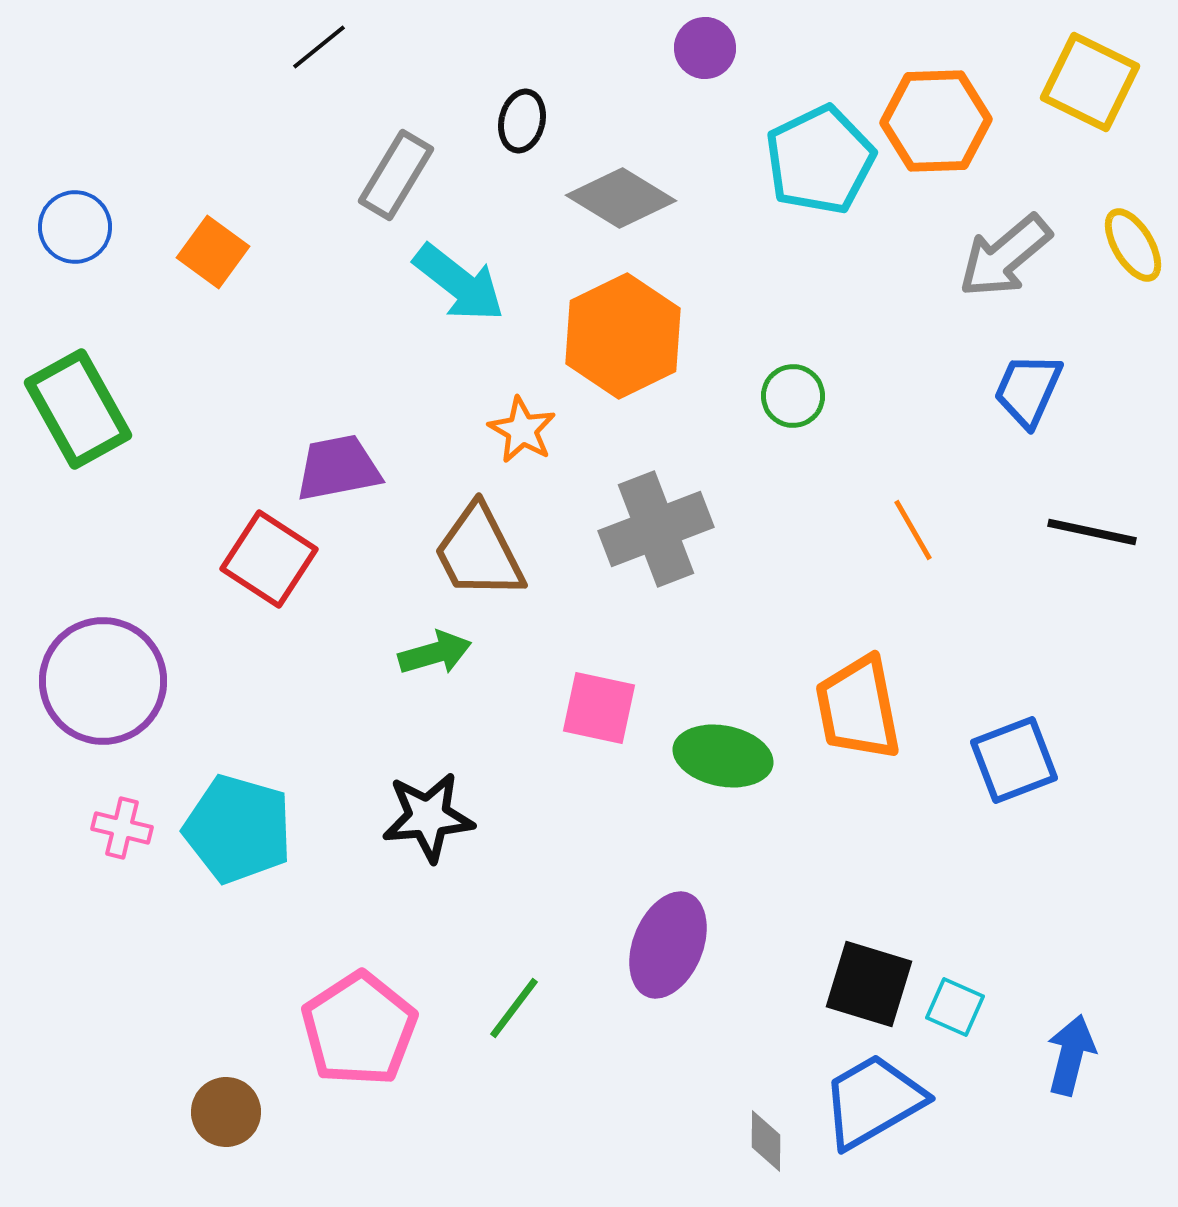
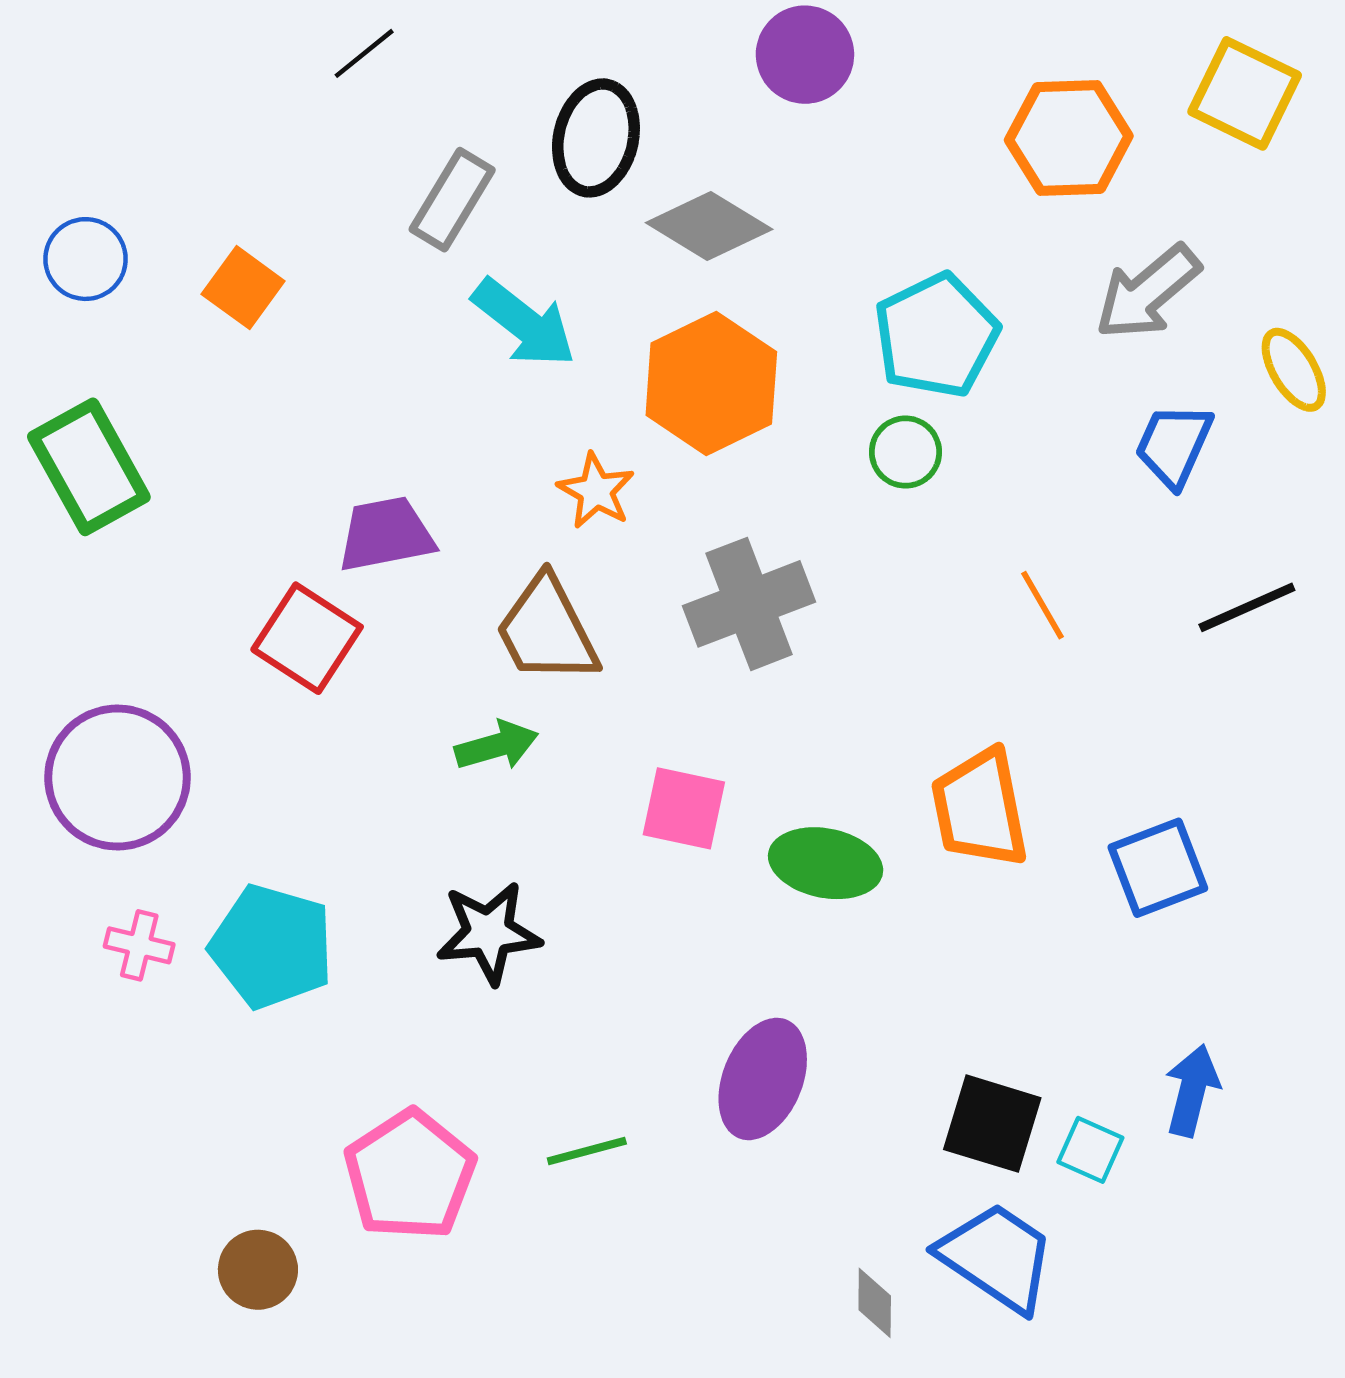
purple circle: (705, 48) -> (805, 55), size x1.4
black ellipse: (522, 121) -> (596, 138), size x1.6
cyan pentagon: (820, 160) -> (936, 336), moved
yellow ellipse: (1133, 245) -> (1294, 370), moved
black line: (1092, 532) -> (1247, 607), turned -36
green line: (514, 1008) -> (587, 1151), turned 38
blue arrow: (1071, 1055) -> (1192, 1090), moved
blue trapezoid: (873, 1101) -> (997, 1257), turned 64

